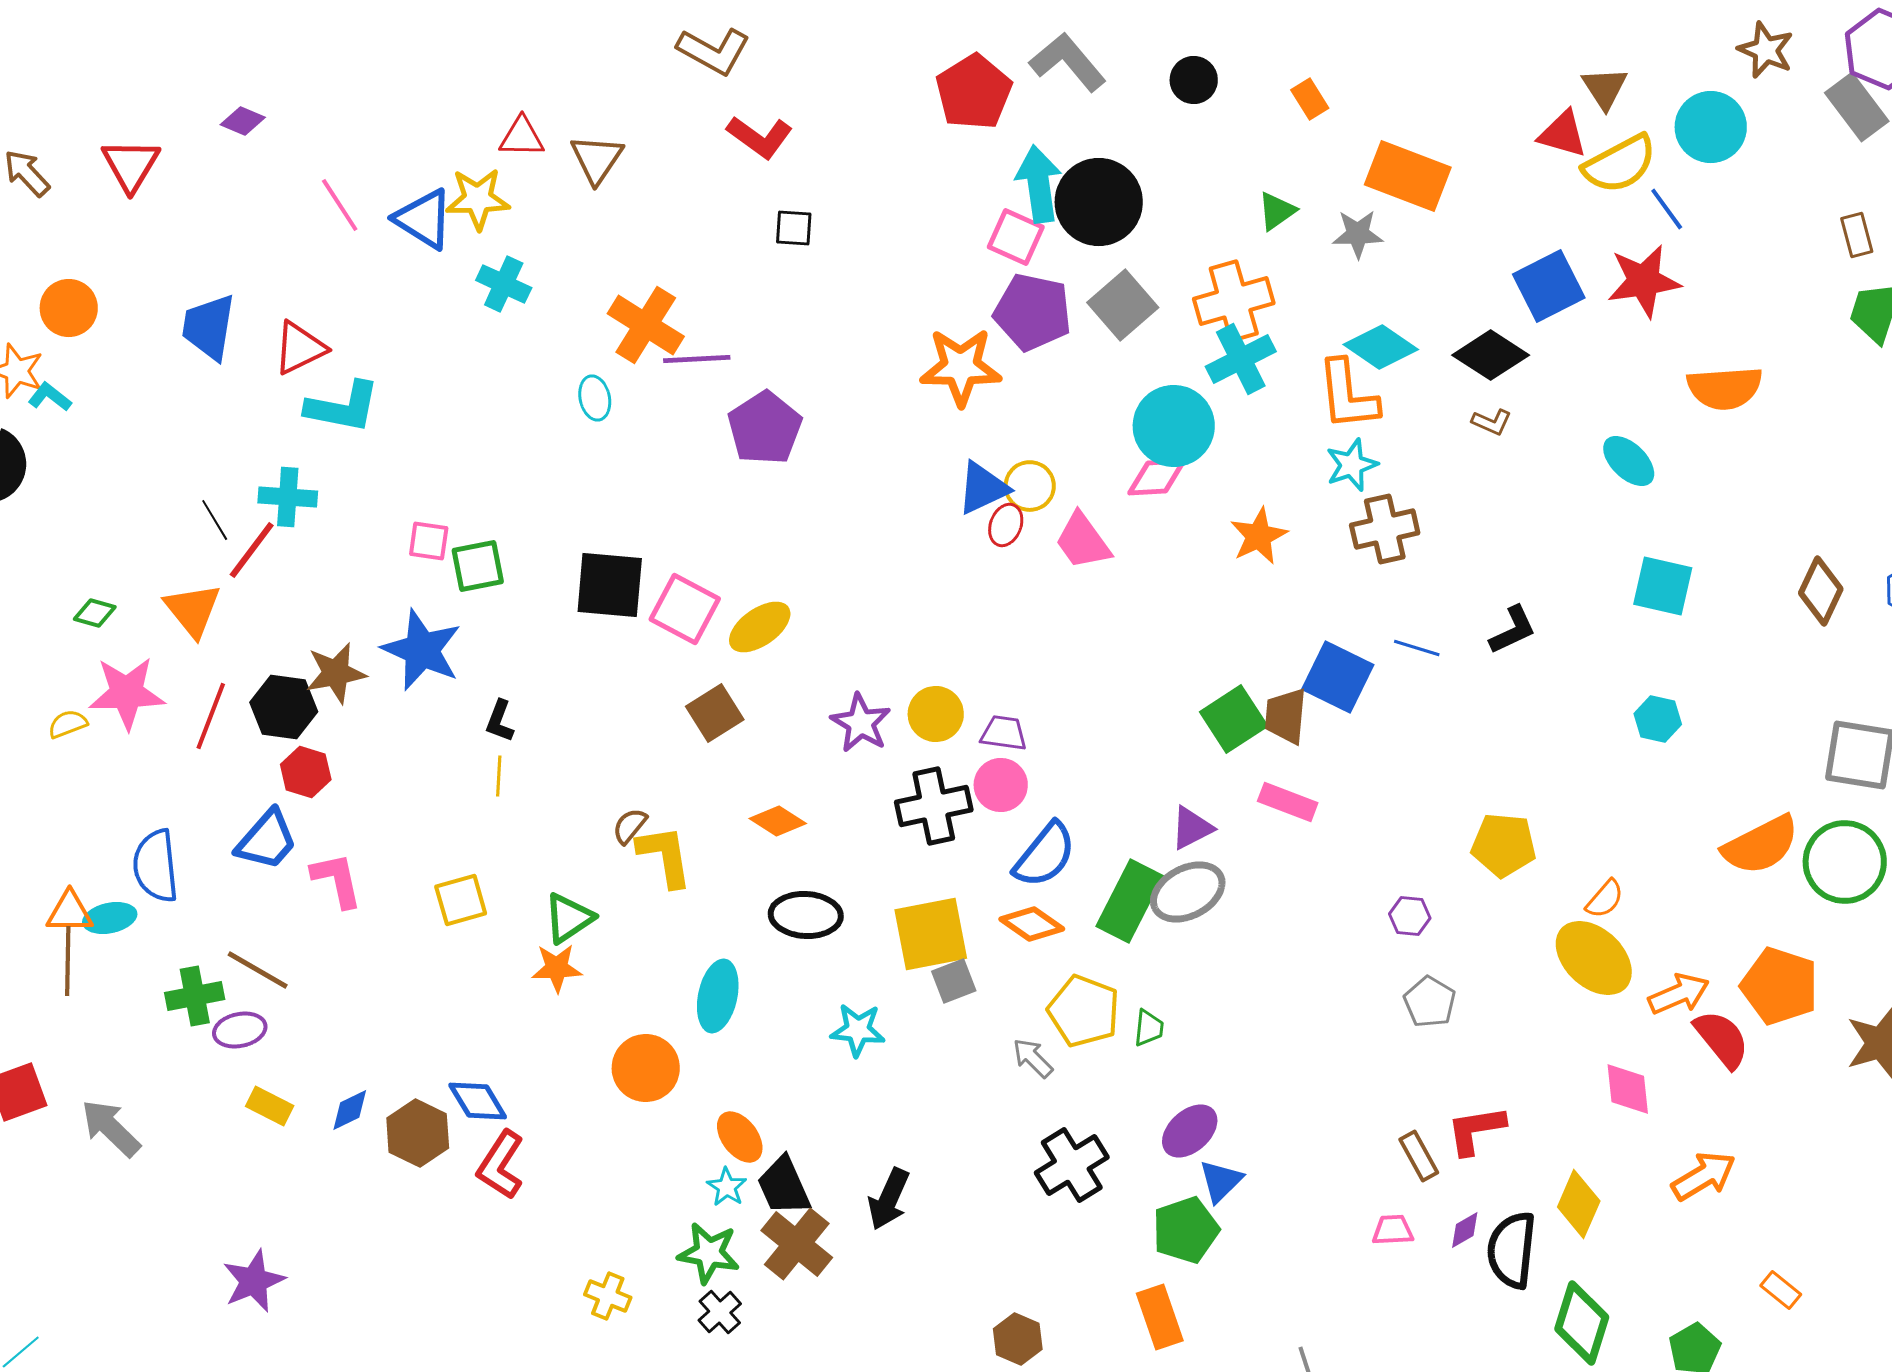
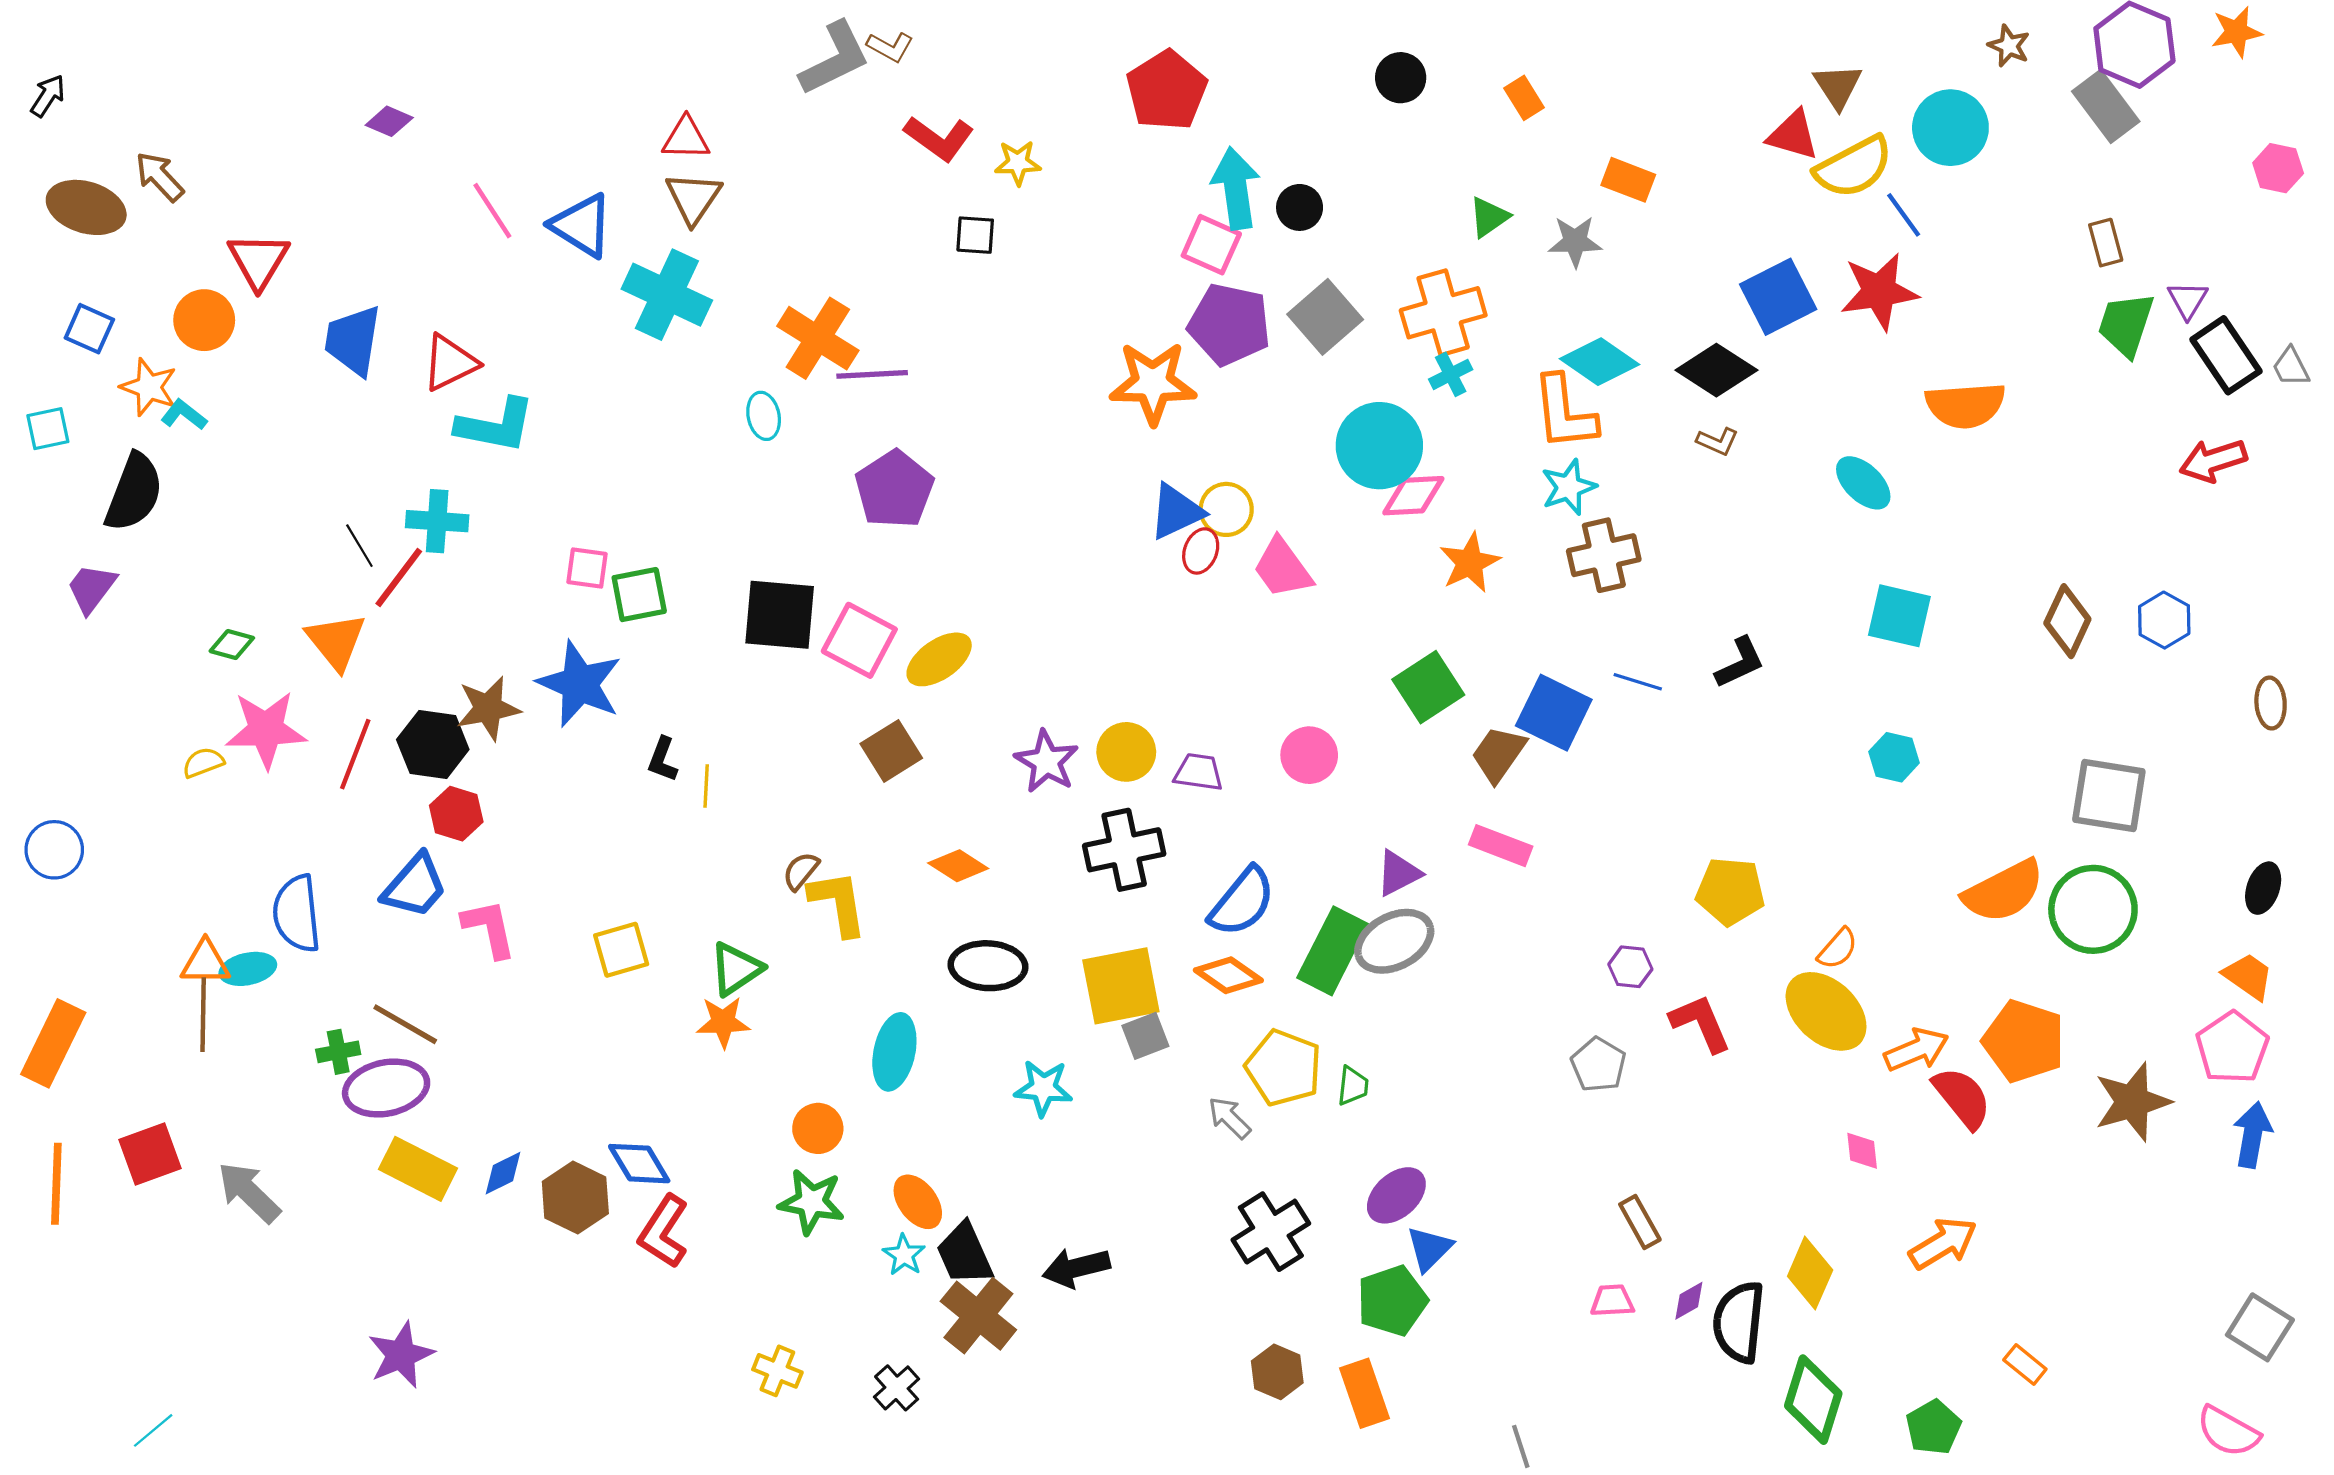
brown star: (1766, 50) -> (2009, 46), size x0.7
brown L-shape: (714, 51) -> (890, 47), size x0.6
gray L-shape: (1068, 62) -> (835, 59), moved, turned 104
brown triangle: (597, 159) -> (693, 198), moved
red triangle: (131, 165) -> (258, 261), moved
orange rectangle: (1408, 176) -> (1628, 180), size x0.6
yellow star: (478, 199) -> (1018, 163), moved, size x0.7
black circle: (1099, 202) -> (1300, 207), size x0.5
cyan cross: (504, 284) -> (667, 295), size x1.5
cyan cross: (1241, 359) -> (1451, 374), size x0.6
purple pentagon: (765, 428) -> (894, 489), moved
pink diamond: (1157, 477) -> (1413, 496), moved
brown trapezoid: (1286, 716) -> (1498, 754), turned 30
green square: (1234, 719) -> (1428, 687), moved
yellow line: (499, 776) -> (706, 786), moved
pink circle: (1001, 785) -> (1309, 755), moved
green cross: (195, 996) -> (338, 1052), size x0.7
gray pentagon: (1430, 1002) -> (1598, 1065), moved
purple ellipse: (240, 1030) -> (386, 1088), size x1.5
orange circle: (646, 1068) -> (818, 1128), size x0.7
pink diamond: (1628, 1089) -> (1862, 1151), size x0.7
yellow rectangle: (270, 1106) -> (418, 1169), size x1.5
red L-shape: (1476, 1130) -> (1701, 1023), moved, turned 76
black arrow: (889, 1199) -> (1076, 1268), turned 52
green star: (709, 1253) -> (811, 1202), moved
brown hexagon: (1018, 1339) -> (1277, 1372), moved

